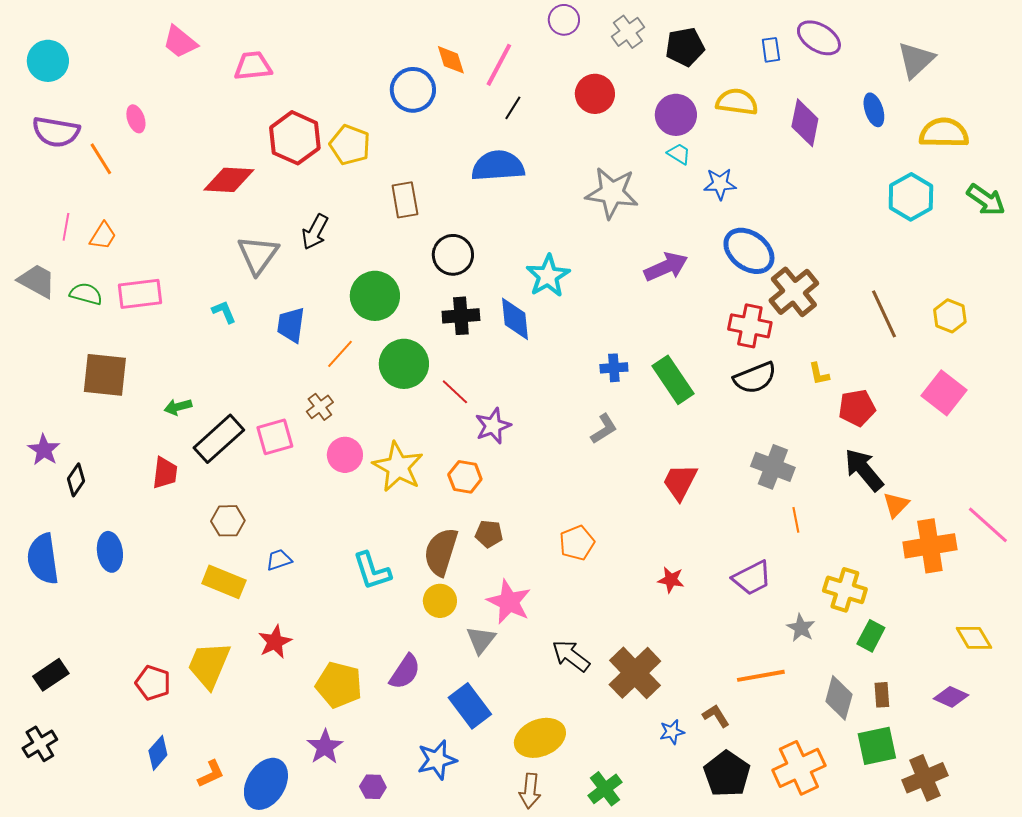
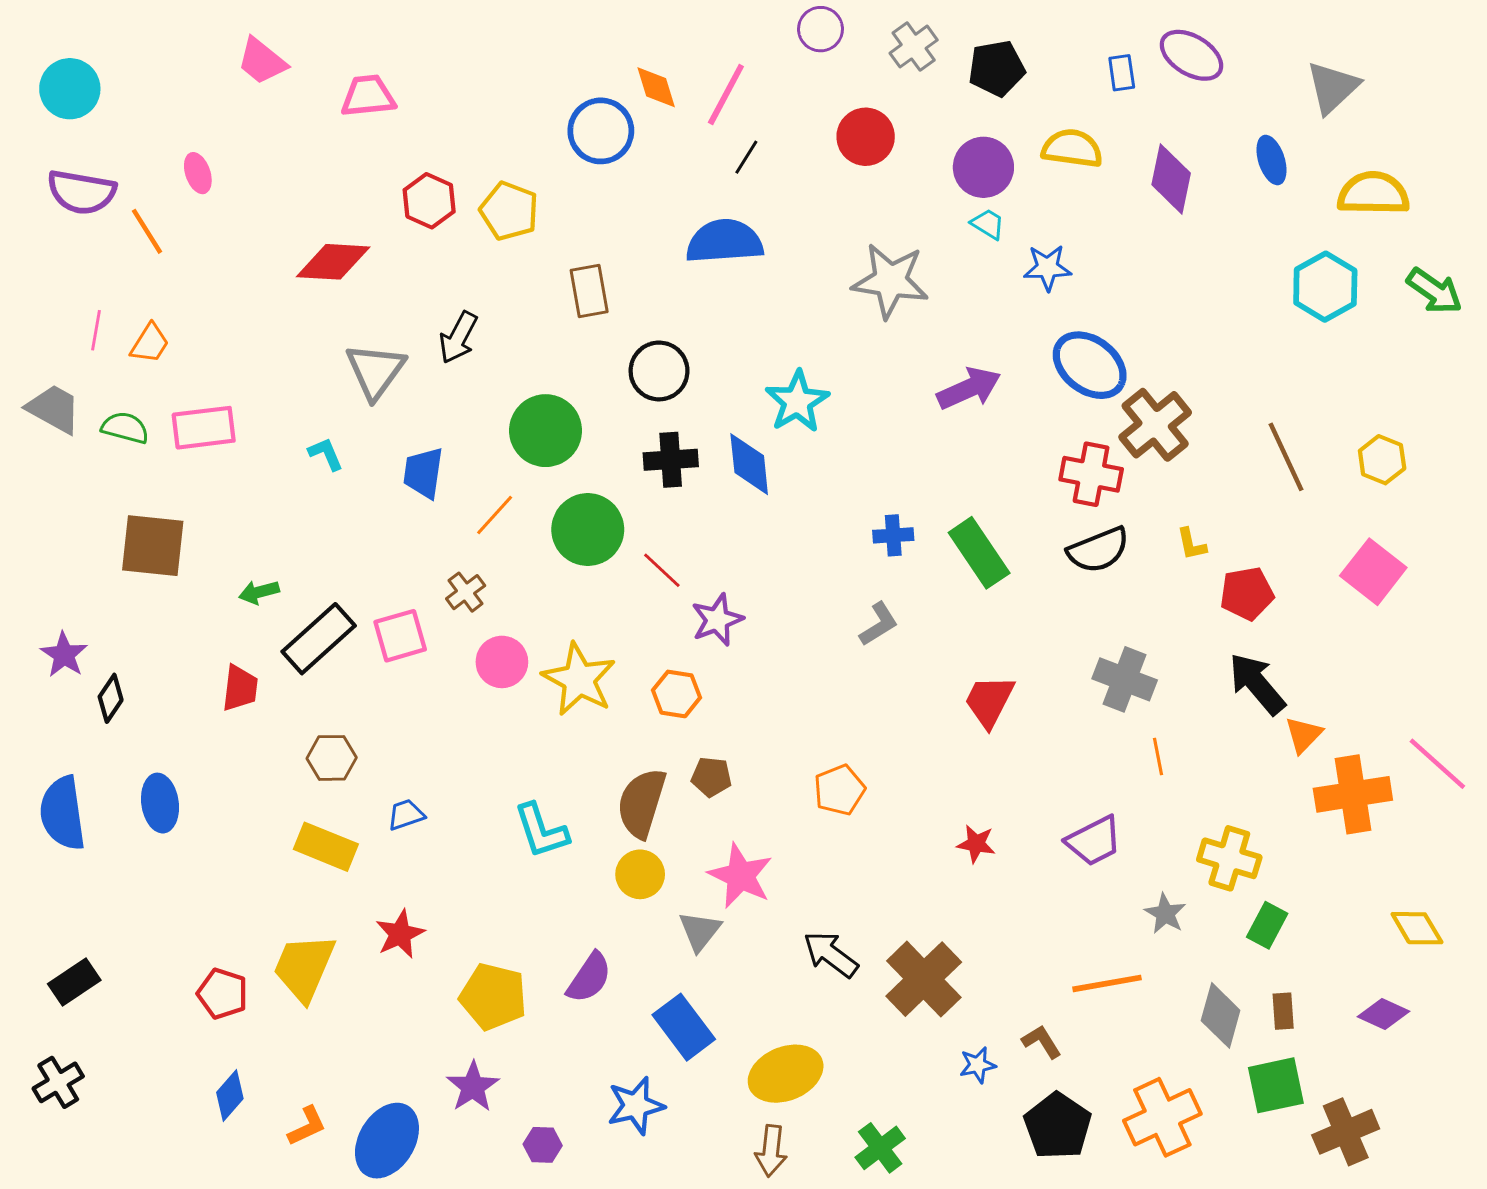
red hexagon: (295, 138) -> (429, 201), size x0.7

